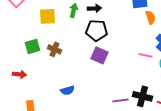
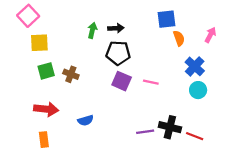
yellow square: (48, 16) -> (39, 43), moved
pink line: (146, 55) -> (151, 82), moved
red arrow: (20, 74) -> (46, 109), moved, size x1.5

